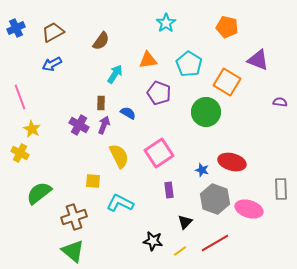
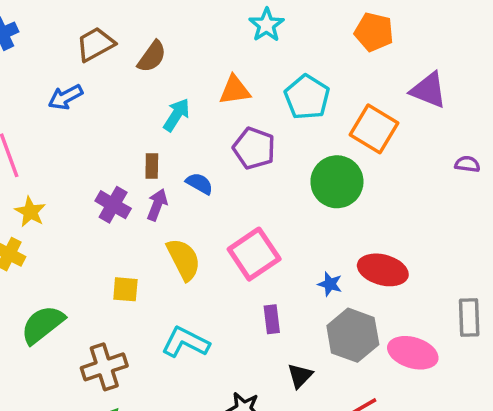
brown trapezoid: (53, 32) -> (95, 44), moved
yellow square: (93, 181) -> (125, 289), moved

